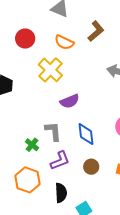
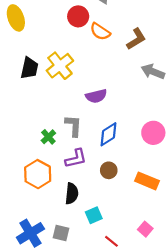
brown L-shape: (96, 31) -> (136, 39), moved
red circle: (25, 39) -> (78, 16), moved
yellow cross: (50, 70) -> (60, 66), moved
blue diamond: (86, 134) -> (108, 134), turned 55

